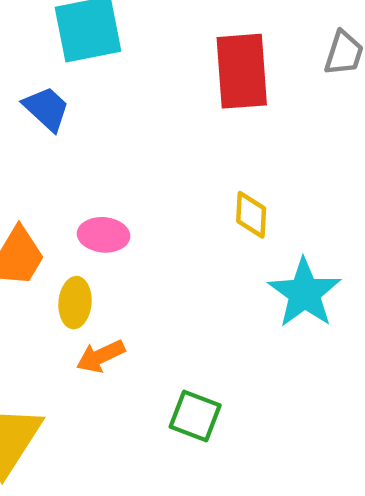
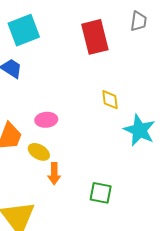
yellow ellipse: (75, 303) -> (39, 152), turned -55
orange arrow: (101, 356) -> (54, 174), turned -55

